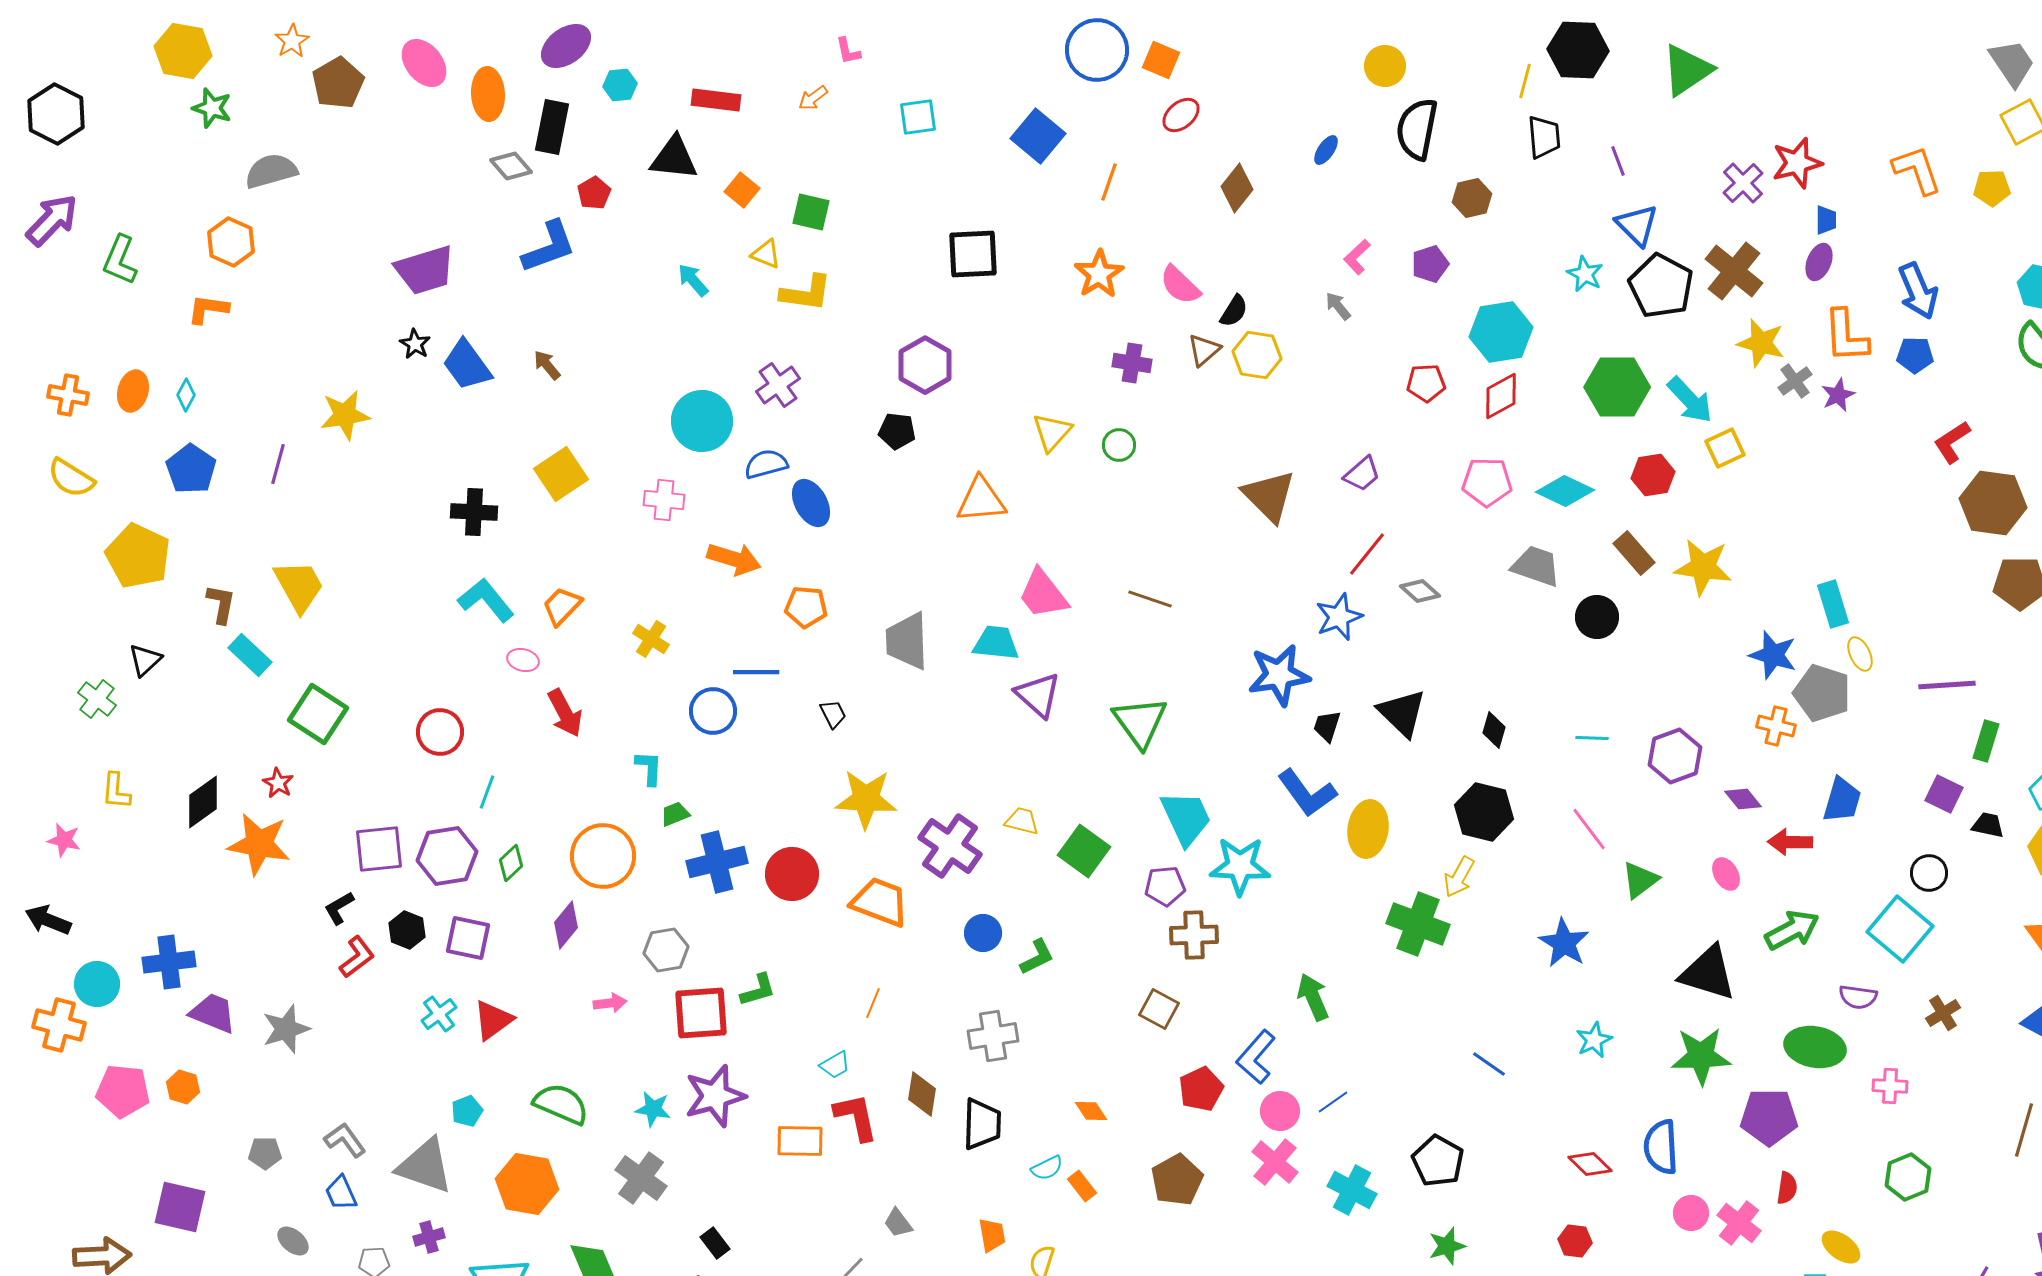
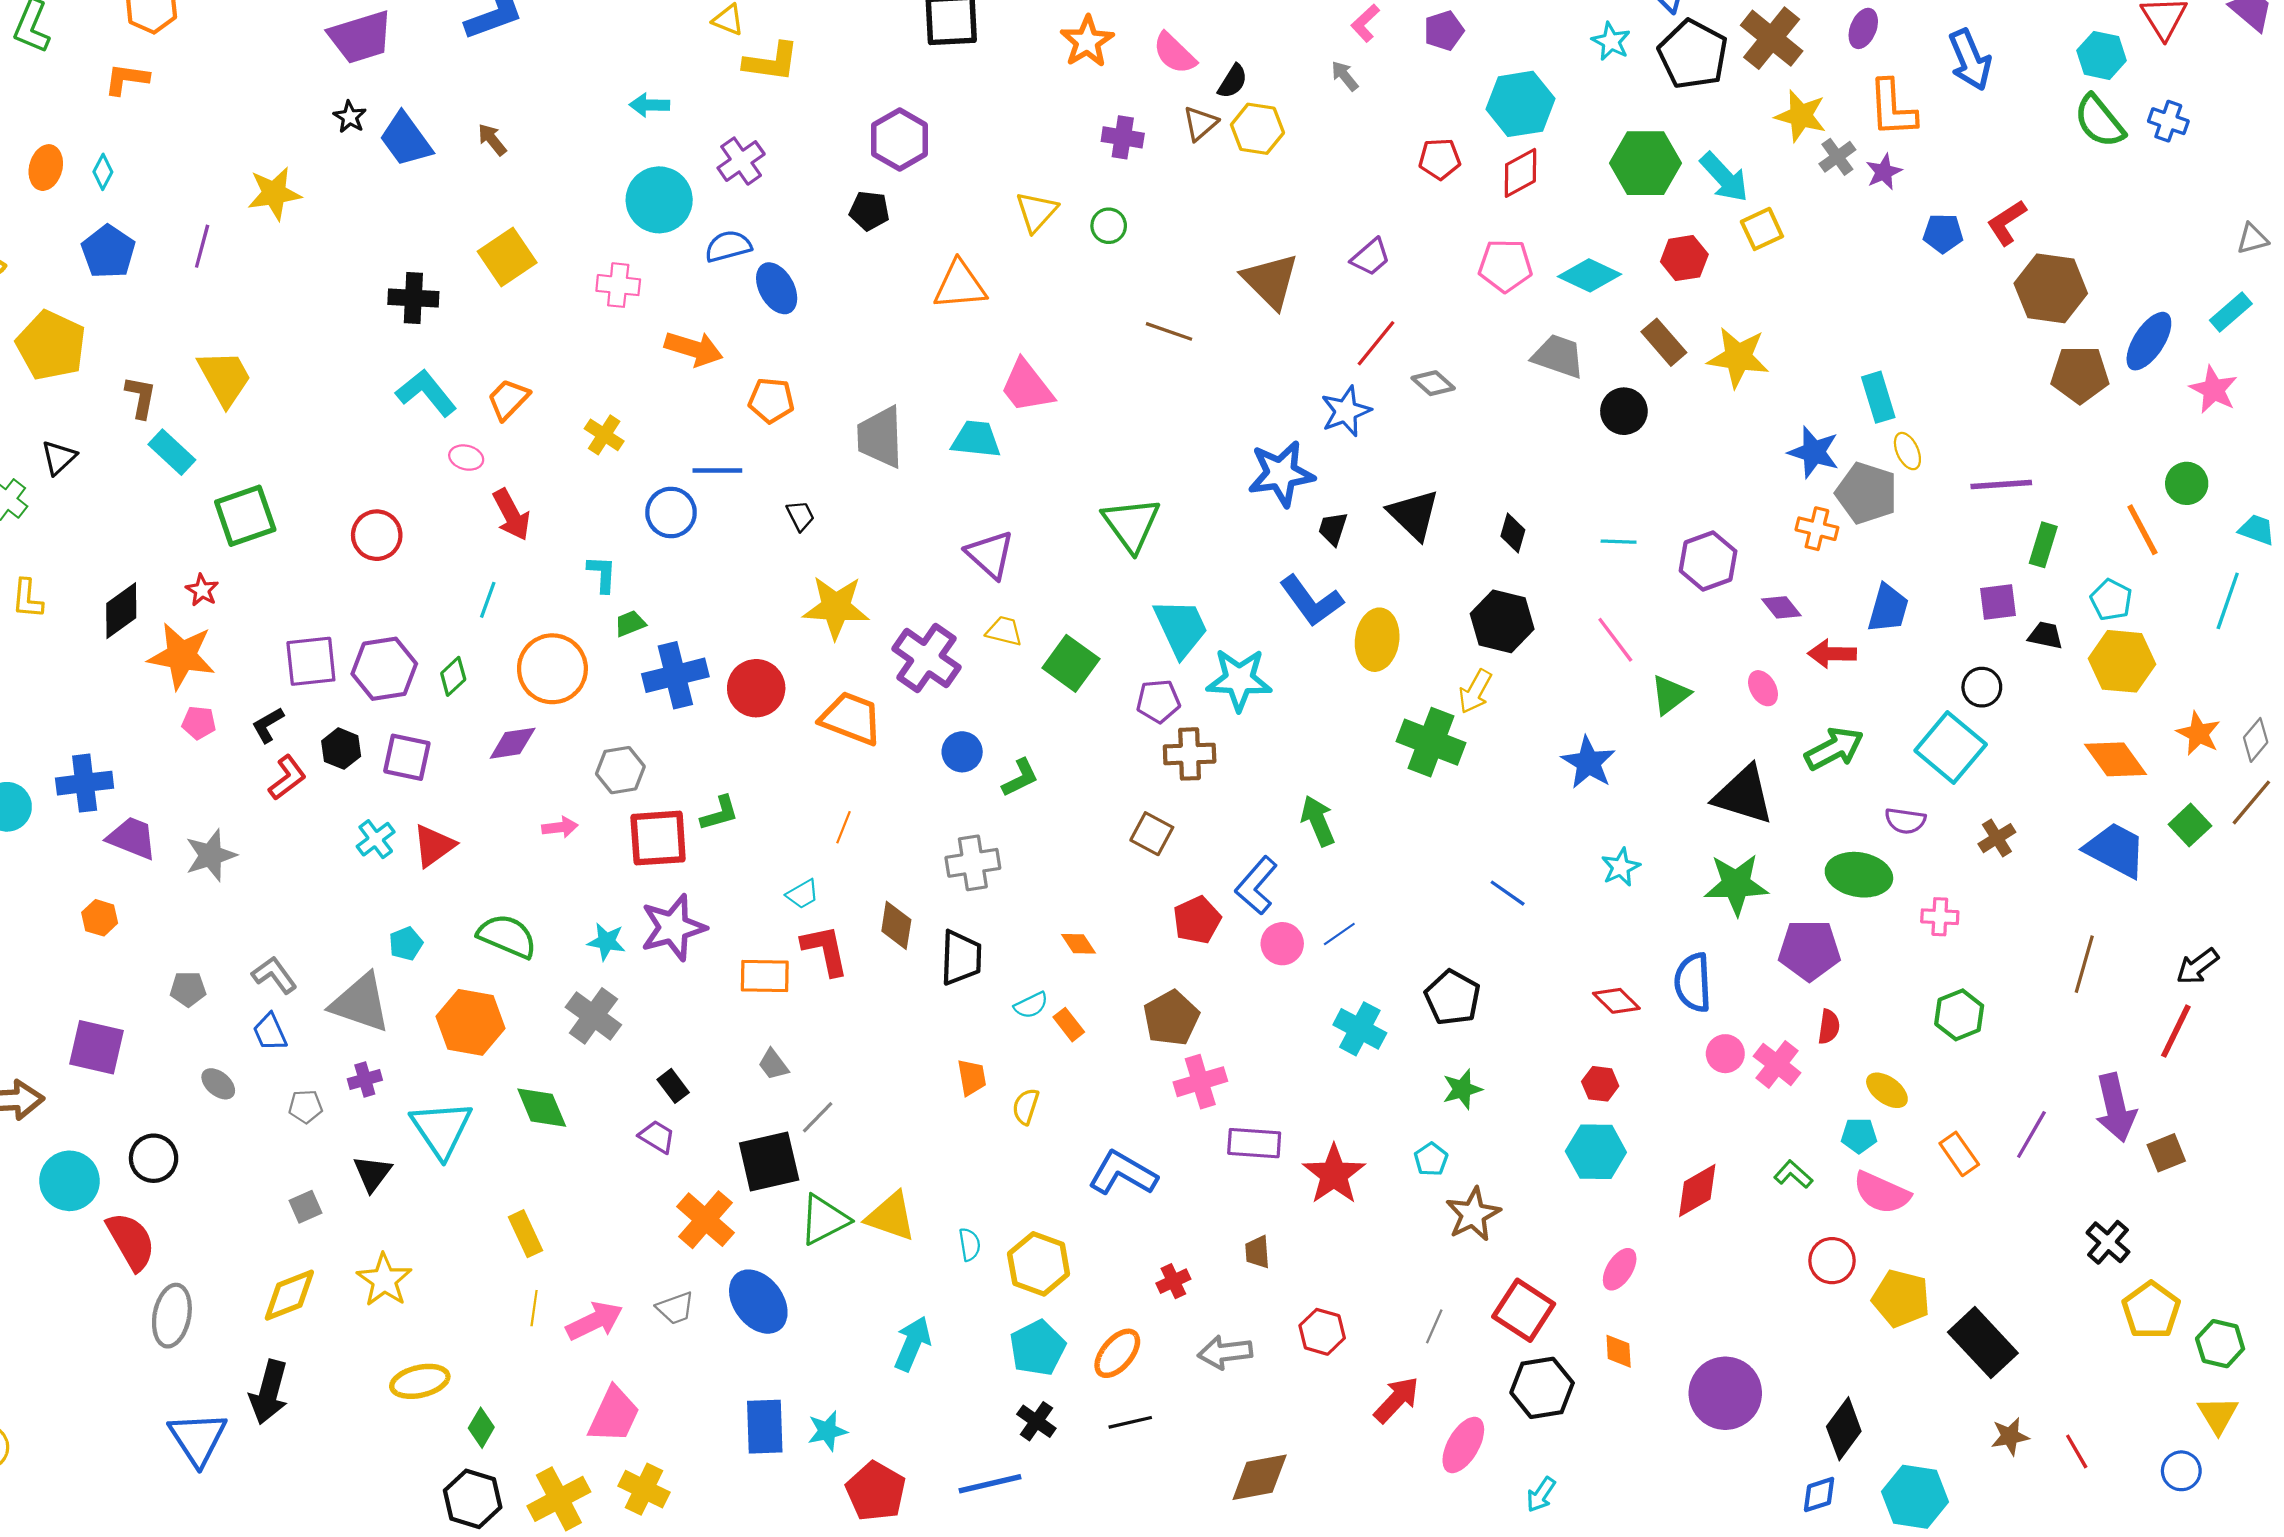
cyan arrow: (693, 280) -> (649, 105), moved, turned -48
blue pentagon: (1915, 355) -> (1943, 233), moved
brown line: (1150, 599) -> (1169, 331), moved
purple triangle: (1038, 695) -> (990, 555), moved
green square: (318, 714) -> (245, 516), turned 38
cyan line: (487, 792) -> (488, 600), moved
purple square: (1944, 794) -> (1998, 602), turned -33
purple diamond: (566, 925) -> (513, 743), turned 42
pink pentagon: (123, 1091) -> (199, 723), moved, size x0.6
pink cross: (1275, 1162) -> (1200, 1082), moved, turned 33
gray trapezoid: (898, 1223) -> (773, 1064), moved

